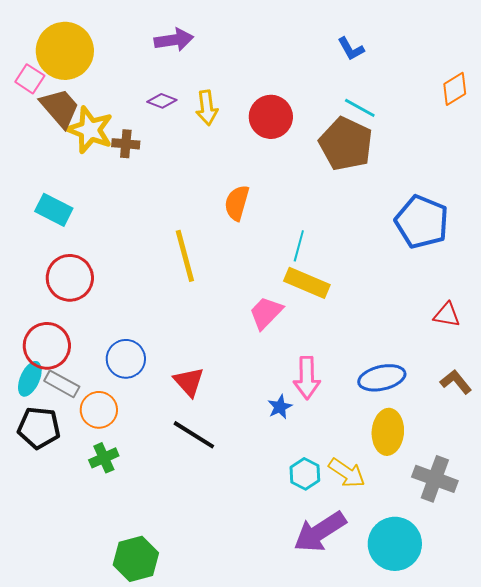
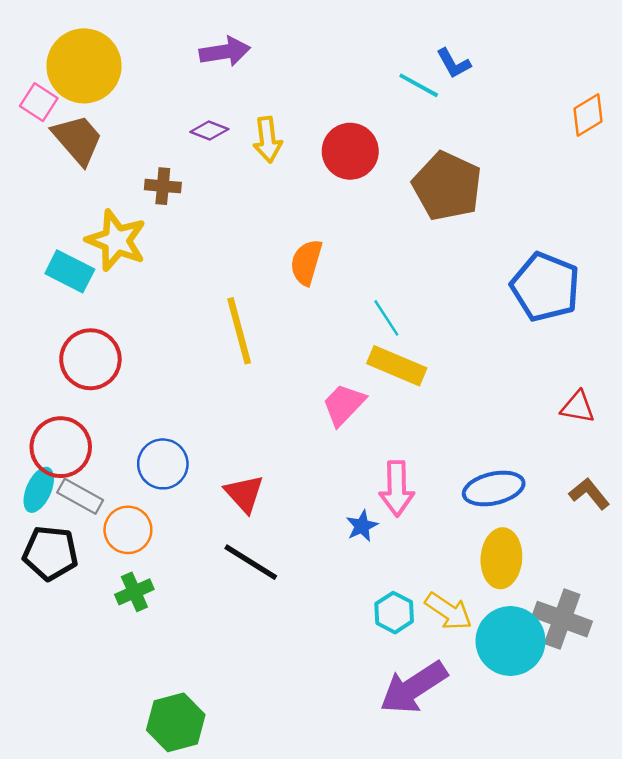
cyan line: (360, 108) -> (419, 85), moved
yellow star: (90, 130) -> (116, 240), moved
cyan line: (299, 246) -> (386, 318), turned -48
cyan circle: (395, 544) -> (510, 641), moved

